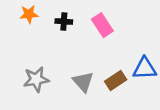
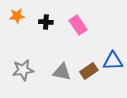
gray triangle: (83, 82) -> (62, 72), turned -36

